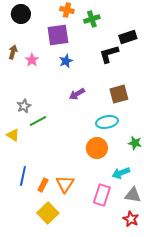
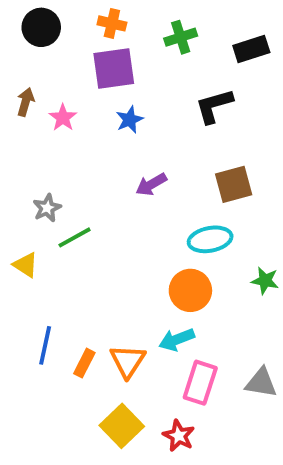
orange cross: (67, 10) -> (112, 23), moved
black rectangle: (128, 37) -> (251, 49), moved
cyan arrow: (121, 173) -> (177, 339), moved
yellow square: (48, 213) -> (122, 426), moved
red star: (131, 219) -> (179, 436), moved

